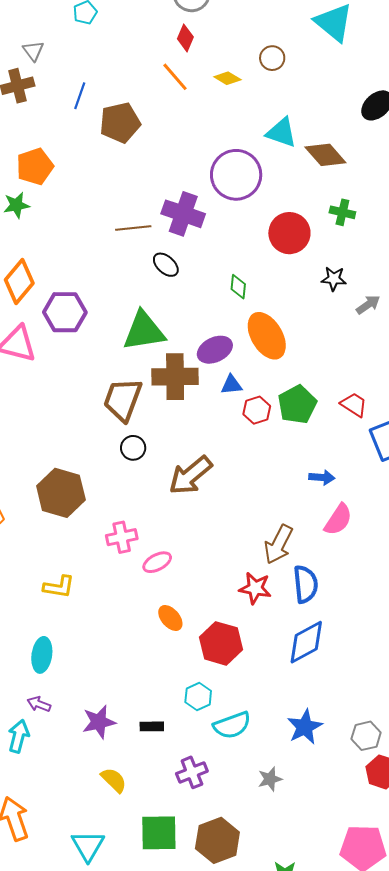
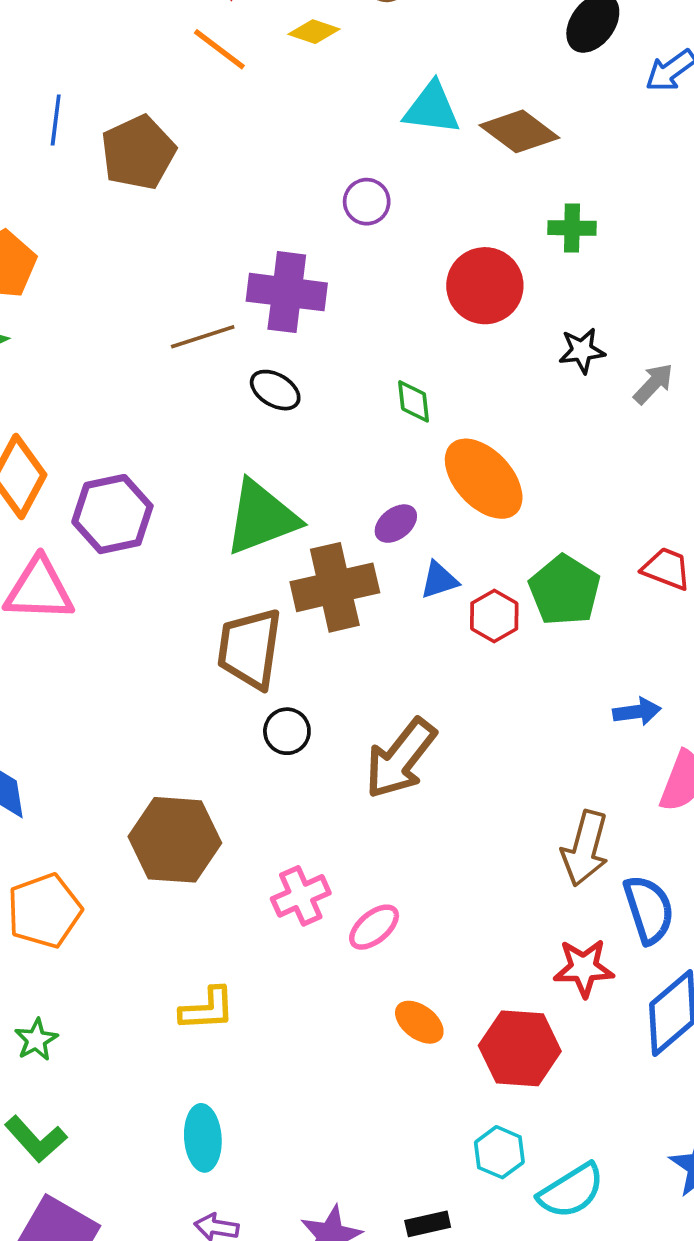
purple circle: (236, 175) -> (367, 202), size x0.5
purple ellipse: (215, 350) -> (396, 524), size x0.7
red star: (255, 588) -> (584, 968), moved

